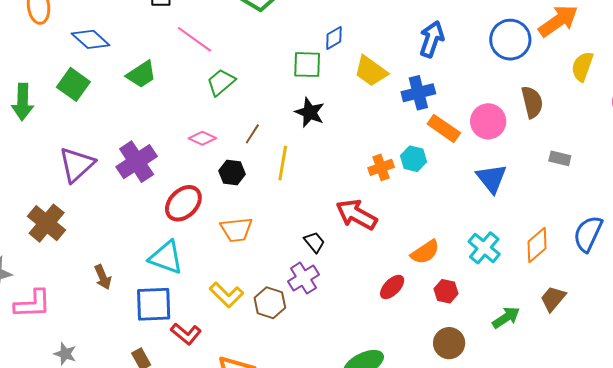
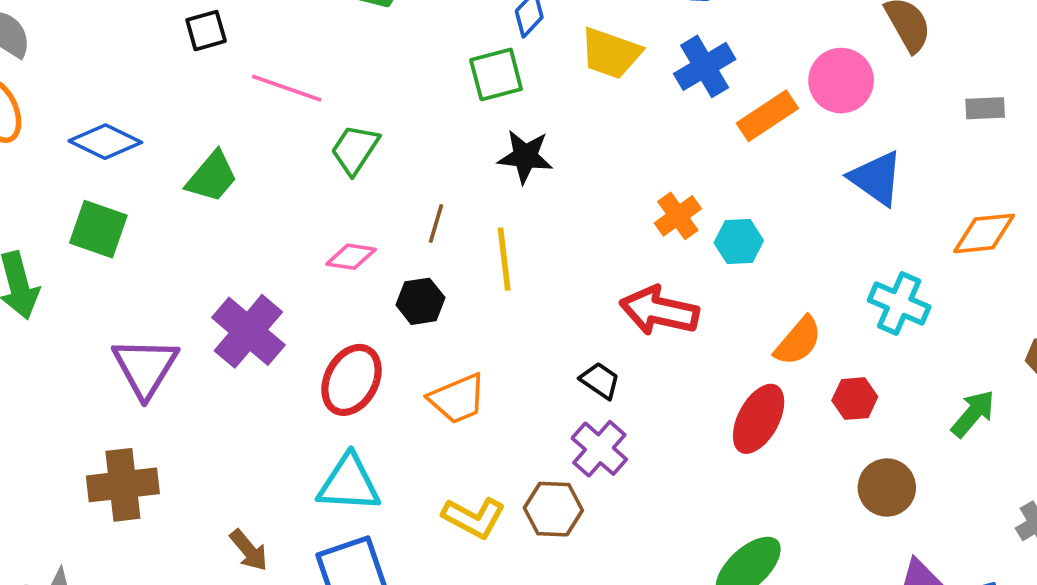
orange rectangle: (444, 128) -> (767, 116), turned -52
cyan hexagon: (413, 159) -> (739, 242), moved
brown cross: (47, 223) -> (123, 485), turned -30
orange diamond: (537, 245) -> (984, 233), moved, turned 51
red ellipse: (392, 287) -> (759, 419), size x1.4

